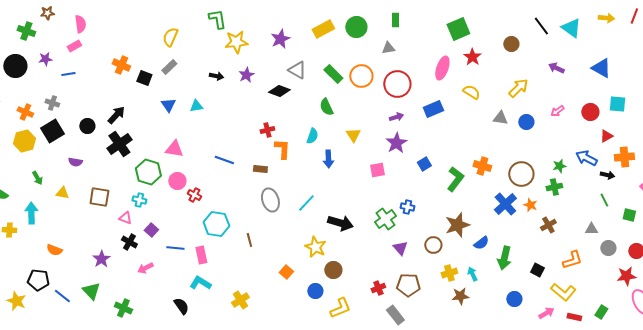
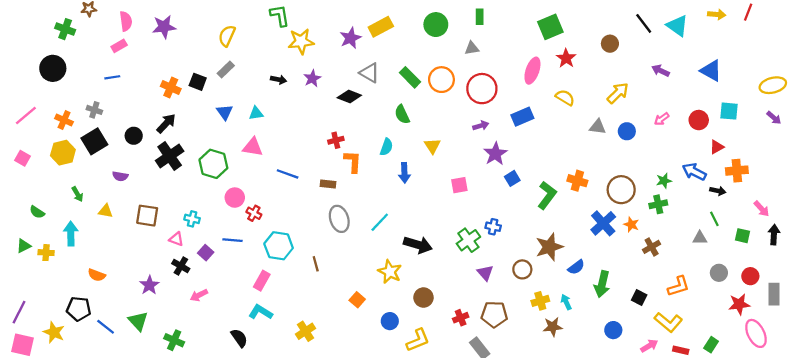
yellow rectangle: (323, 29) -> (381, 27), moved
purple star: (45, 59) -> (164, 27), moved, size x1.5
orange cross: (121, 65) -> (171, 87), moved
purple star: (396, 143) -> (495, 154), moved
pink triangle: (174, 149) -> (253, 147), moved
green hexagon: (148, 172) -> (213, 164), moved
gray triangle: (591, 229) -> (700, 238), moved
blue line: (175, 248) -> (233, 240), moved
pink rectangle: (201, 255) -> (262, 281), turned 42
brown circle: (333, 270) -> (423, 298), moved

